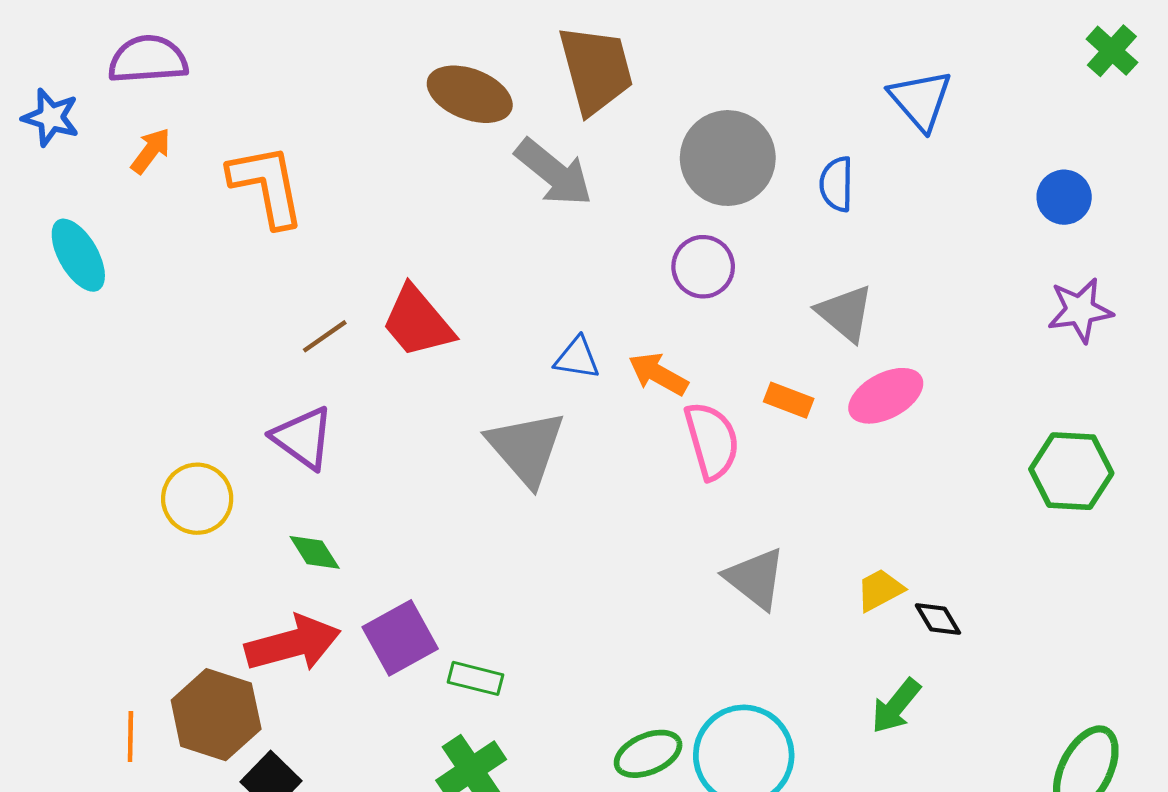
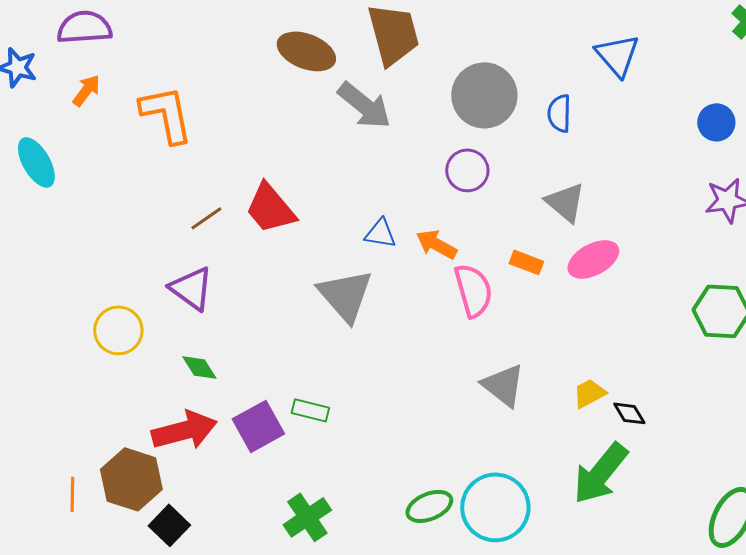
green rectangle: (476, 678) -> (310, 410), moved
green arrow: (896, 706) -> (600, 473), size x1.6

